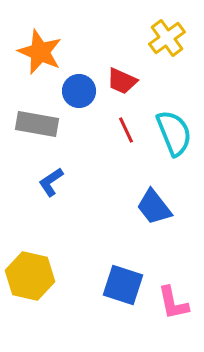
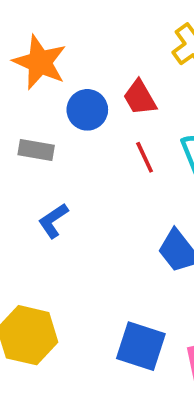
red trapezoid: (122, 81) -> (140, 98), turned 36
gray rectangle: (37, 124) -> (36, 150), size x0.7

